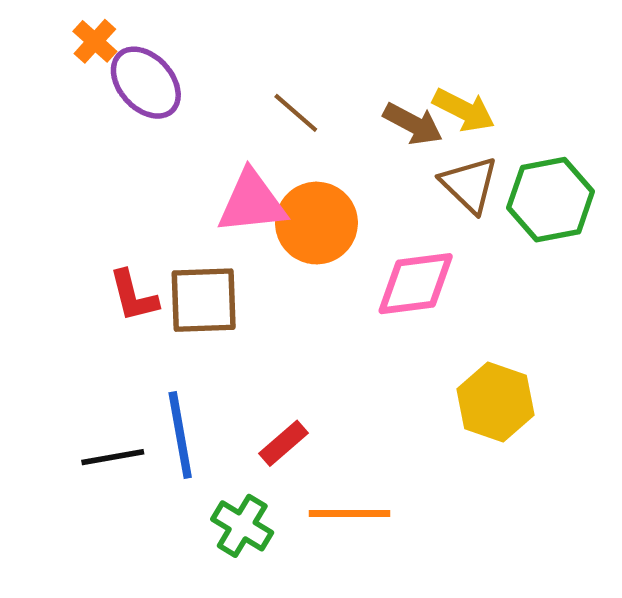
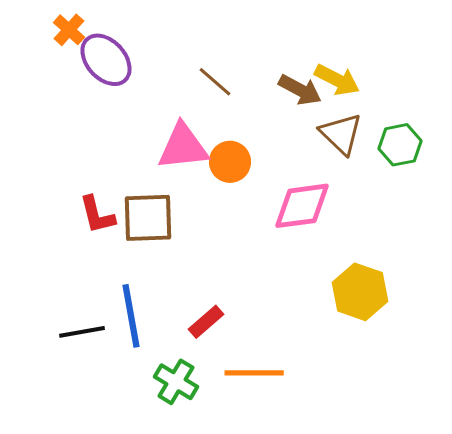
green hexagon: (551, 200) -> (400, 145), size x0.7
orange circle: (317, 223) -> (230, 162), size x0.7

